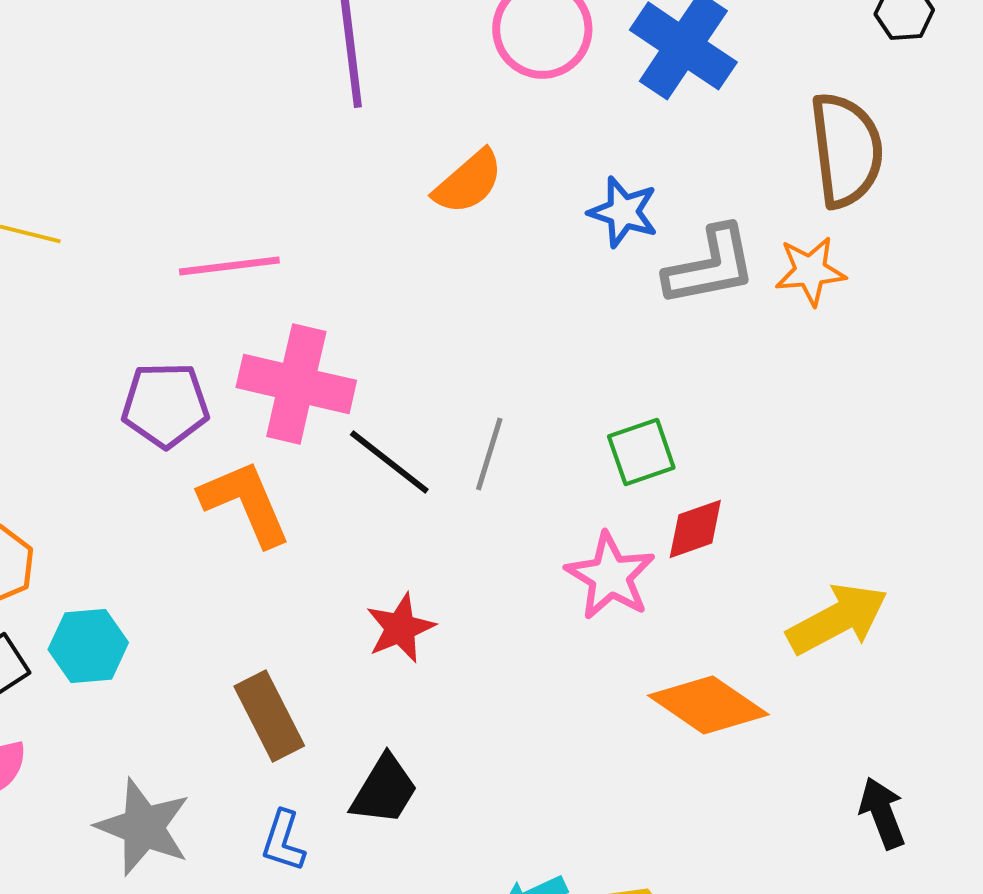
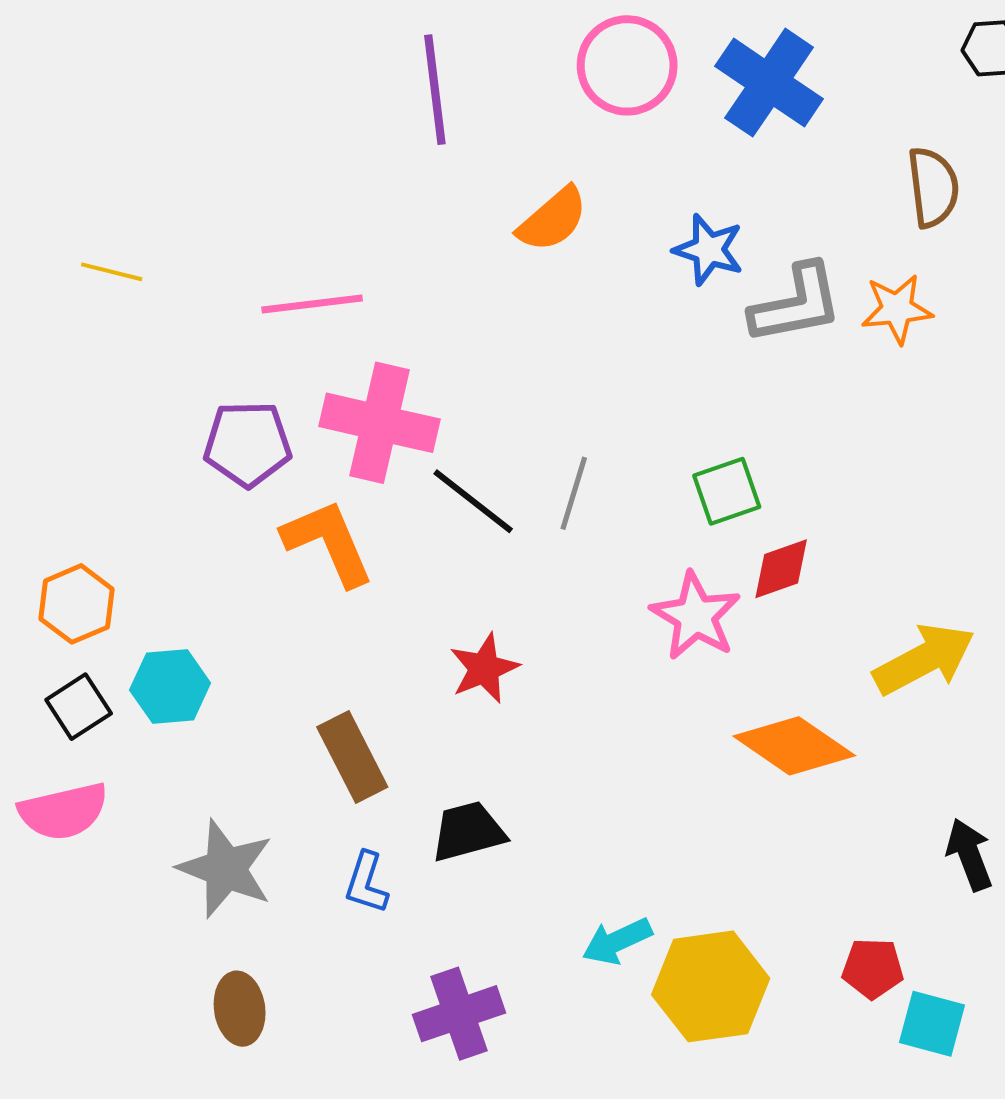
brown semicircle: (846, 150) -> (933, 187), size x0.7
black trapezoid: (384, 790) -> (468, 831), turned -136

